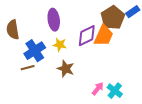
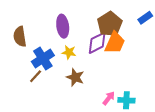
brown pentagon: (113, 18) -> (110, 24), moved
brown line: (28, 68) -> (36, 76), turned -32
cyan cross: (115, 91) -> (126, 100), turned -35

